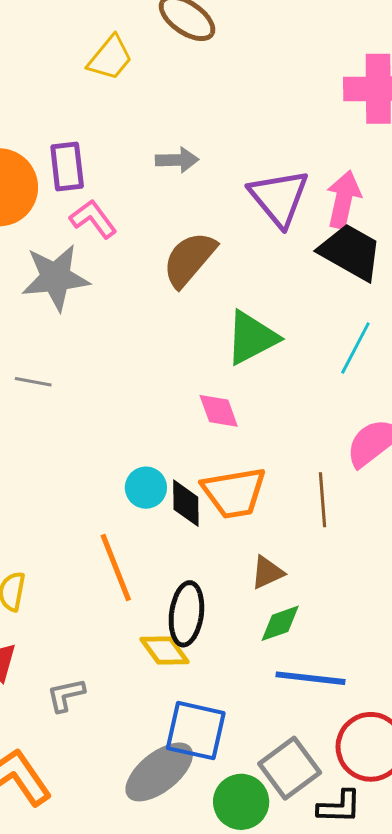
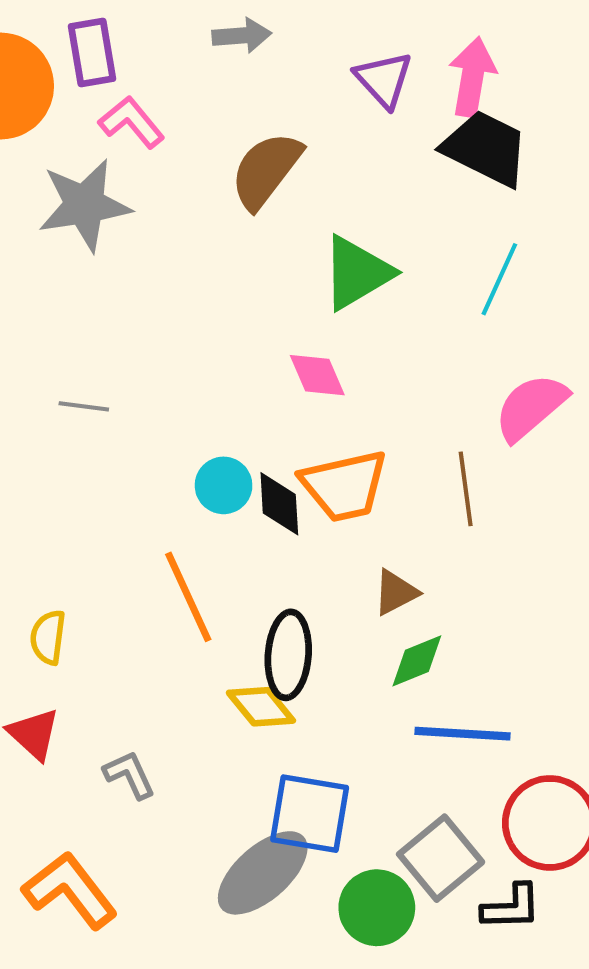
purple triangle: (279, 198) -> (384, 79), size x0.7
gray line: (33, 382) -> (84, 406), moved
gray L-shape: (66, 695) -> (129, 775), turned 81

